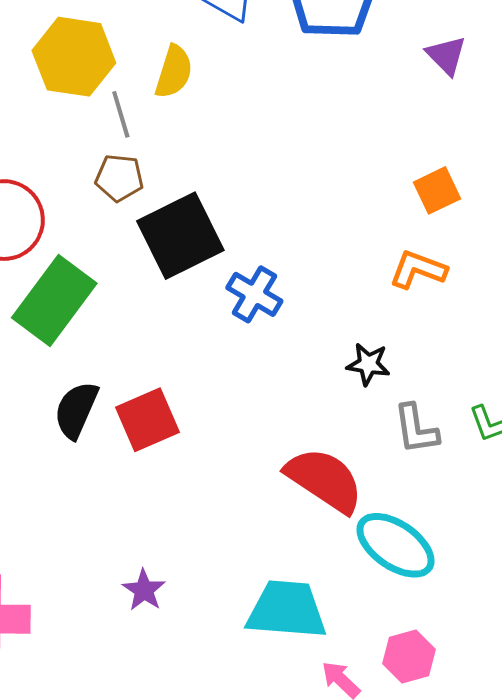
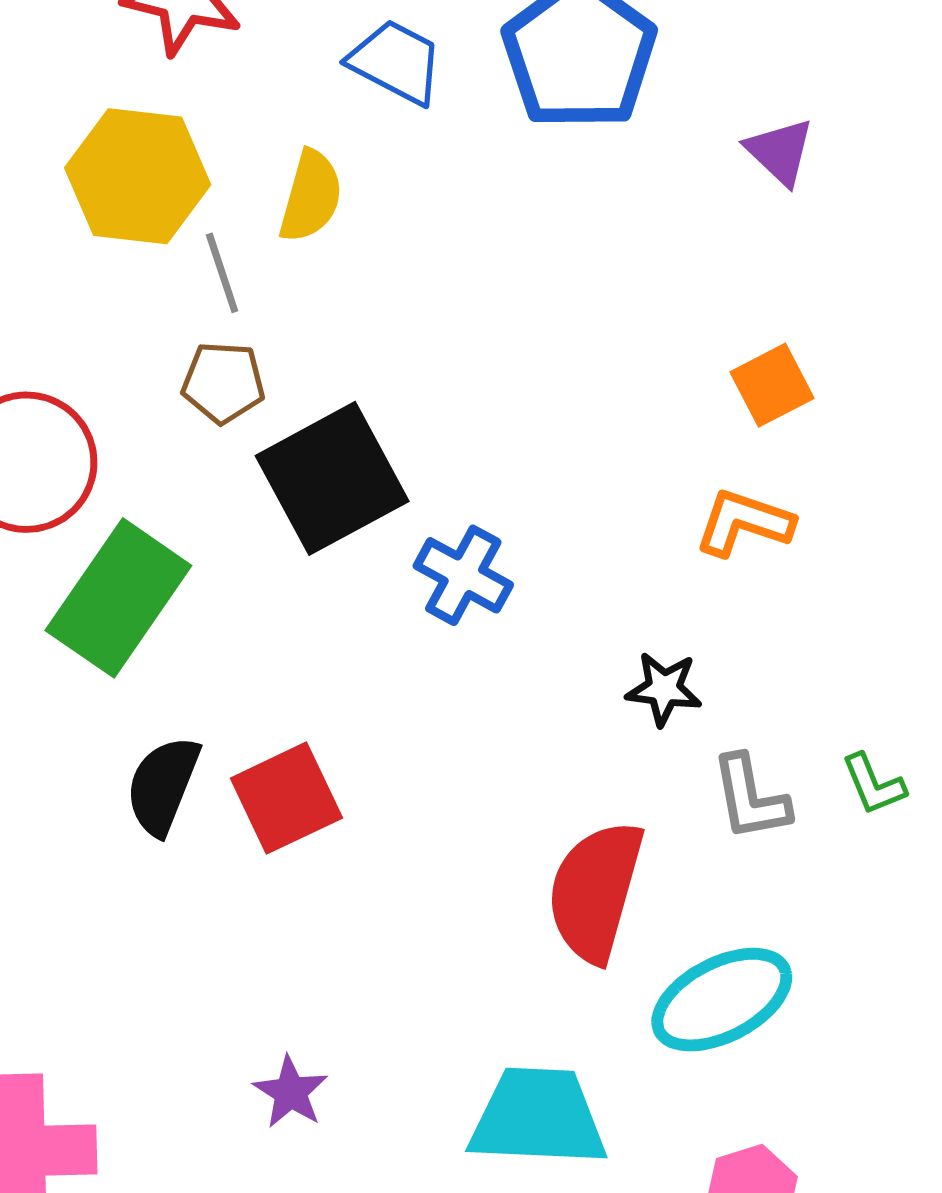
red semicircle: (324, 480) -> (595, 891), turned -106
cyan ellipse: (395, 545) -> (722, 1000), turned -60

